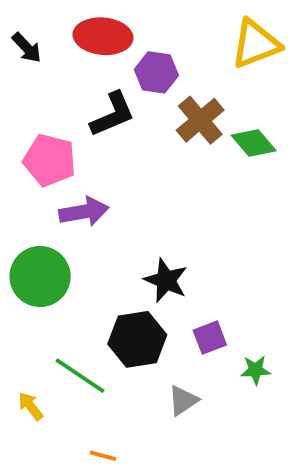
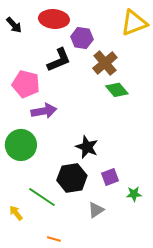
green diamond: (254, 143) -> (117, 90), moved

